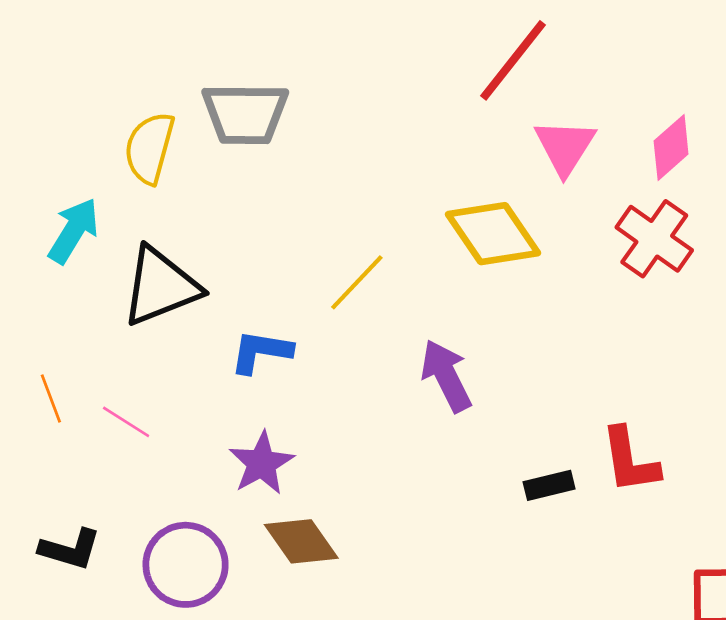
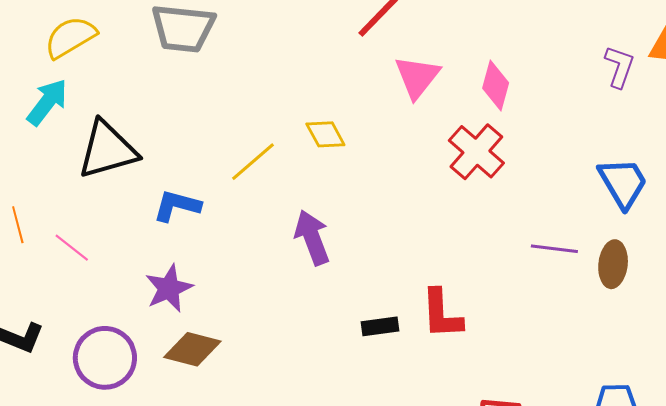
pink diamond: (671, 147) -> (496, 85), turned -39
yellow semicircle: (149, 148) -> (70, 37), moved, turned 38
yellow diamond: (493, 234) -> (325, 134), moved, size x0.6
brown diamond: (301, 541) -> (192, 349), turned -46

